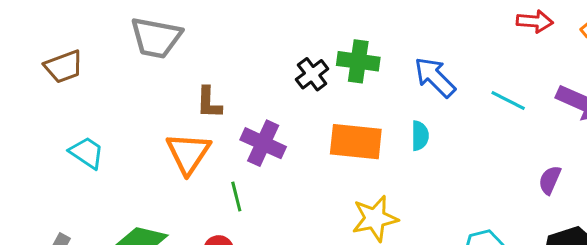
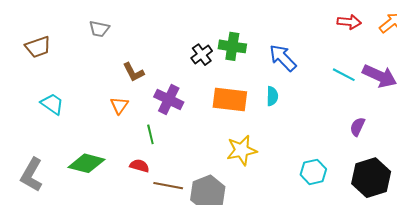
gray trapezoid: (156, 38) -> (99, 29), size x0.6
cyan line: (508, 101) -> (344, 75), moved
brown L-shape: (209, 103) -> (133, 72), turned -30
orange triangle: (188, 153) -> (119, 105), size x0.6

